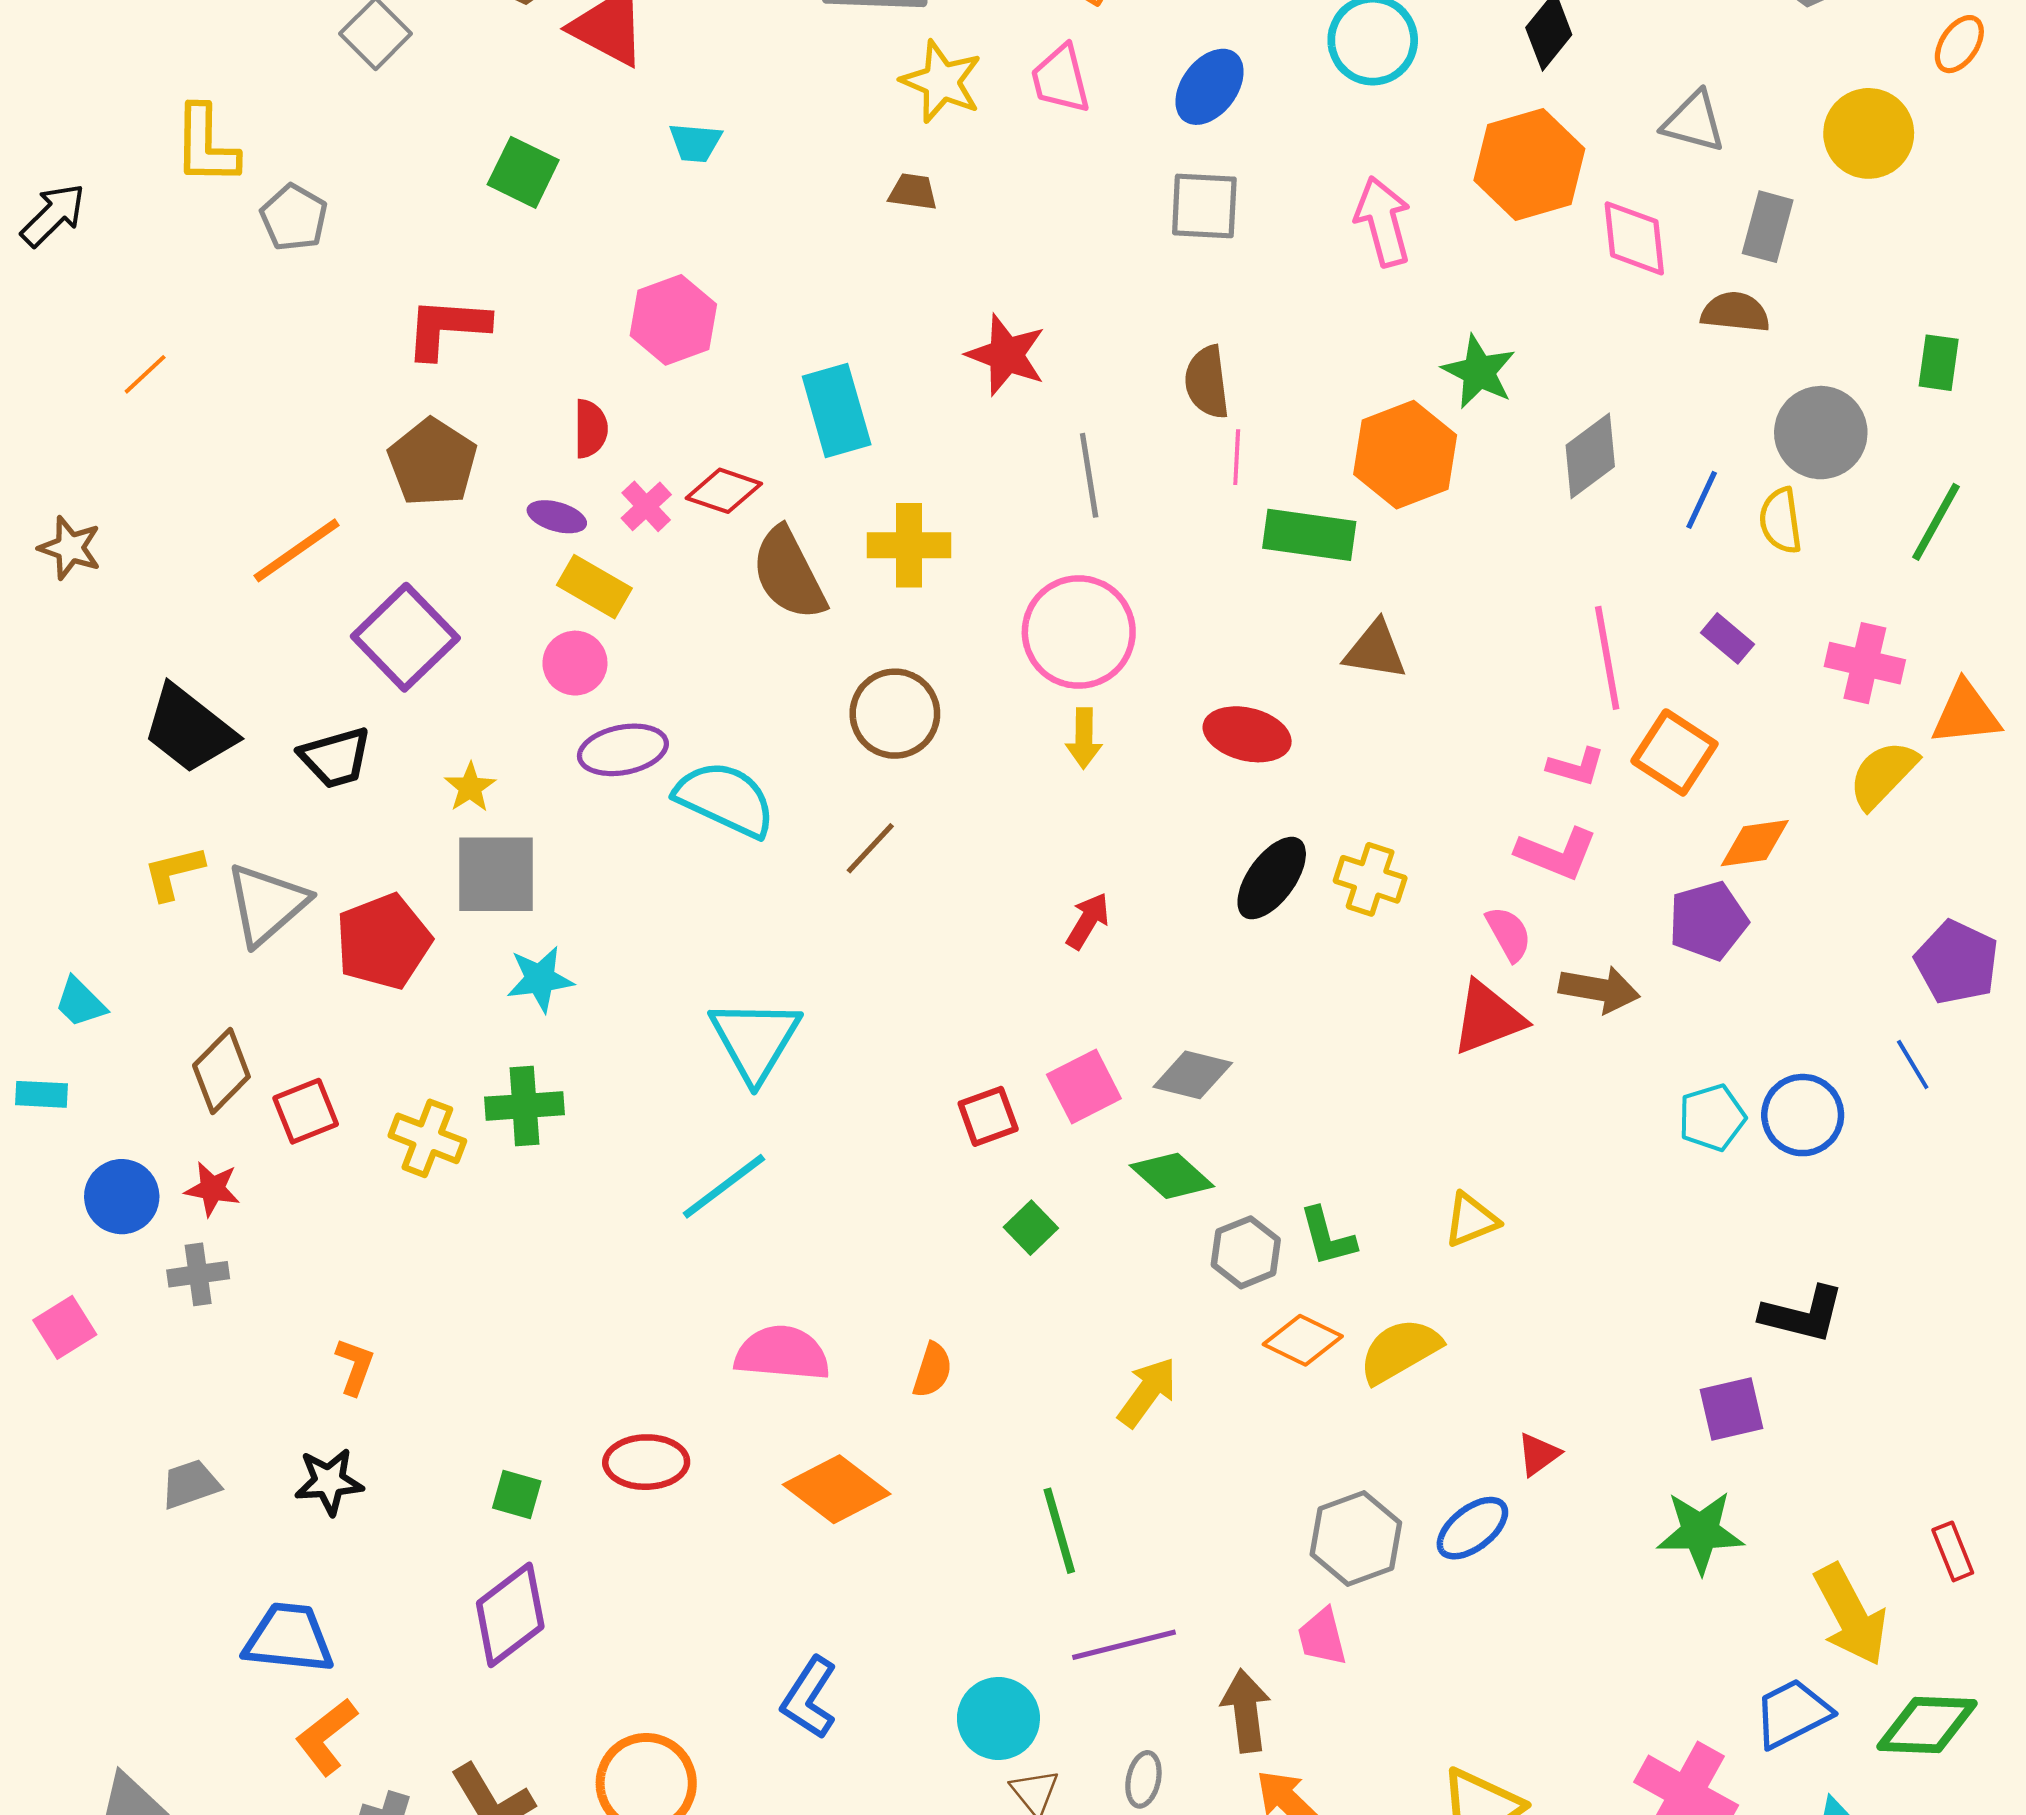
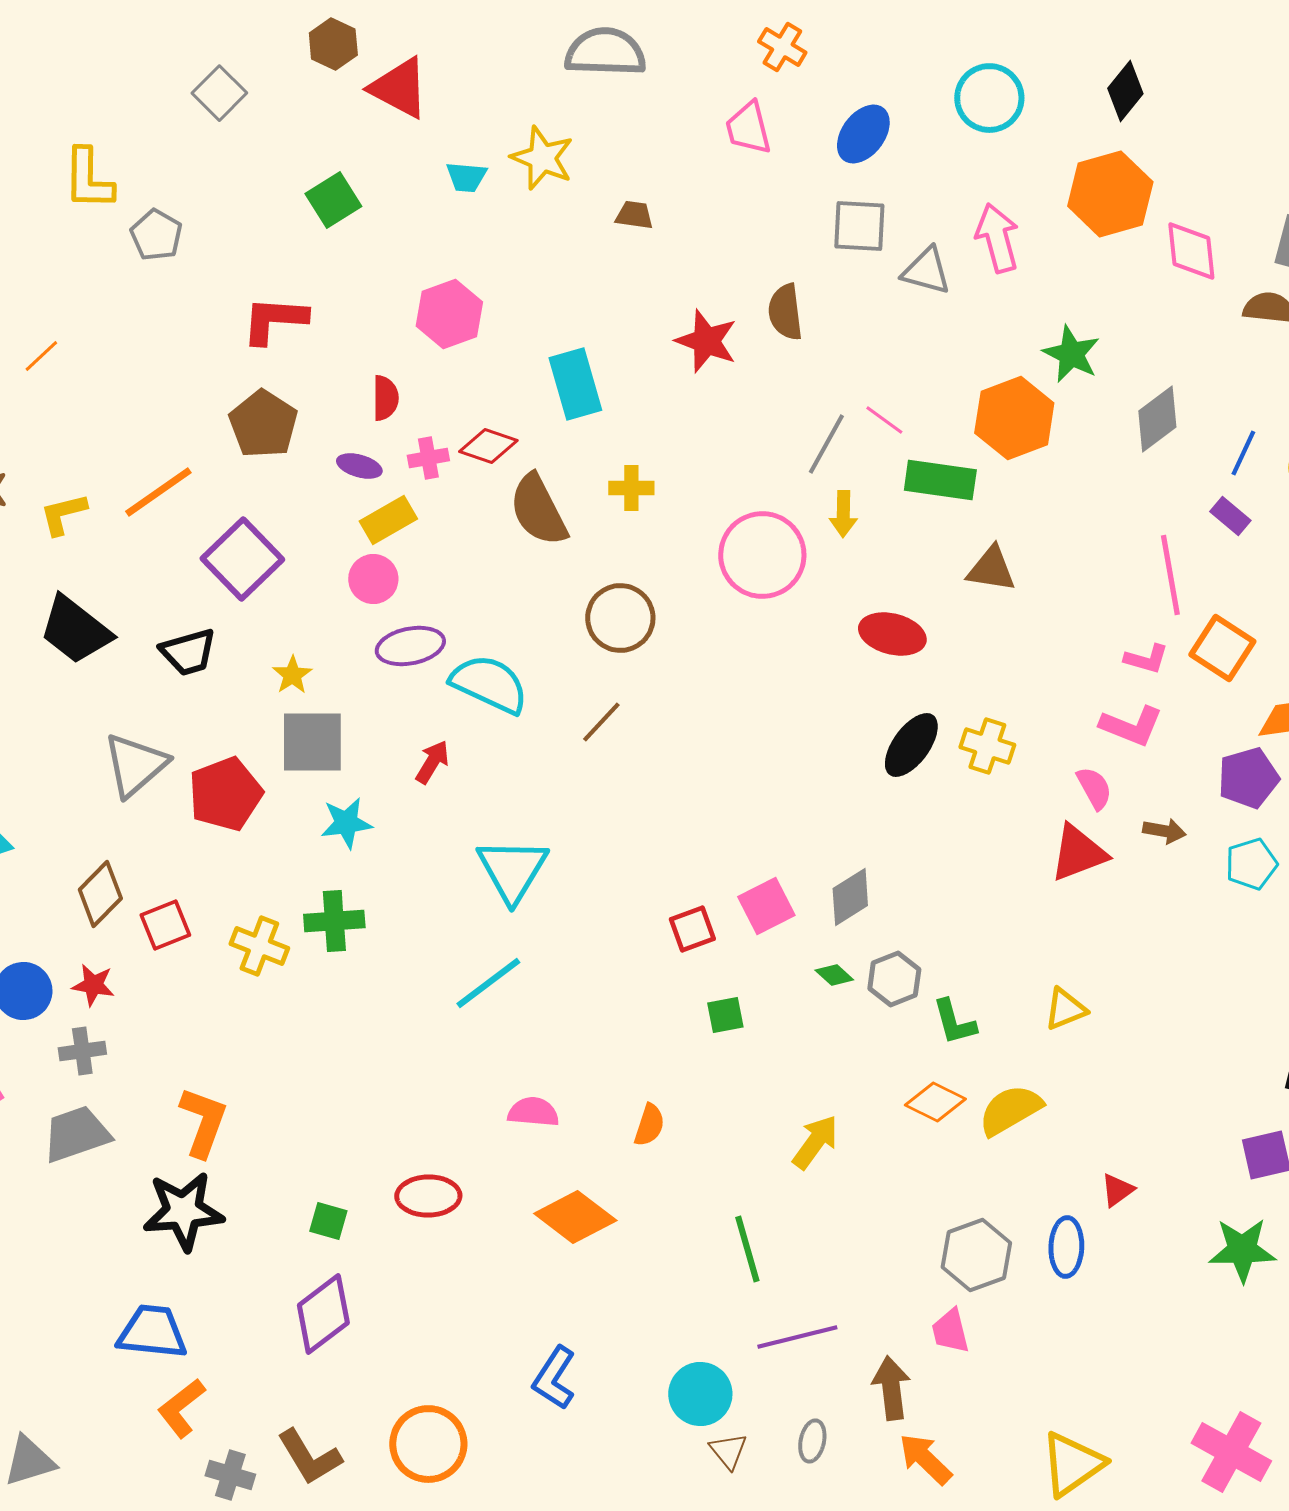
yellow star: (941, 82) -> (542, 158), moved
gray triangle: (1694, 122) -> (926, 271), moved
green square: (523, 172) -> (333, 200), turned 32
brown semicircle: (1207, 382) -> (785, 312), moved
pink line: (1237, 457) -> (884, 420), turned -57
gray line: (1089, 475) -> (826, 444), moved, turned 38
pink cross: (646, 506) -> (428, 458), turned 33
yellow cross: (909, 545) -> (631, 488), size x0.7
yellow rectangle: (594, 587) -> (388, 520), turned -60
purple rectangle: (1728, 638) -> (1230, 516), moved
yellow arrow: (1084, 738) -> (843, 514), moved
yellow L-shape: (174, 873) -> (63, 514), moved
red arrow: (1088, 921) -> (432, 762), moved
brown arrow: (1599, 989) -> (1164, 831), size x0.7
gray diamond: (1193, 1075) -> (850, 897), turned -46
cyan pentagon: (1712, 1118) -> (1251, 864), moved
green diamond: (1172, 1176) -> (834, 975), size x0.6
green square: (1031, 1228) -> (725, 1015), turned 33
gray hexagon: (1246, 1252) -> (894, 979), moved
pink semicircle: (782, 1353) -> (533, 1112), size x0.7
orange L-shape: (355, 1366) -> (203, 1122), size x1.6
black star: (329, 1482) -> (183, 1211), size x1.5
gray trapezoid: (190, 1484) -> (76, 1134), moved, size x1.5
blue ellipse: (1472, 1528) -> (1066, 1247), turned -50

